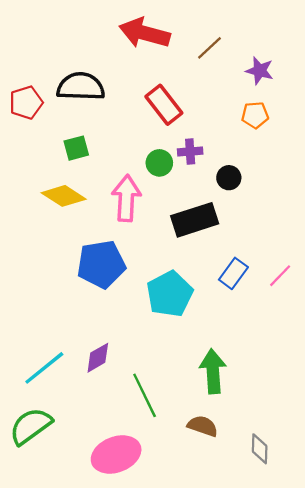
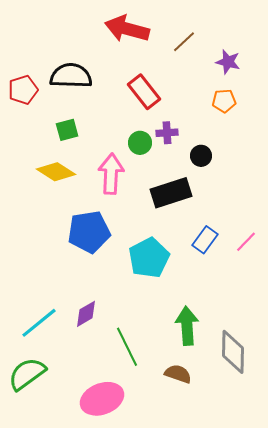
gray diamond: (260, 449) -> (233, 352), moved, size x1.6

